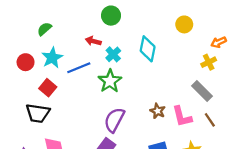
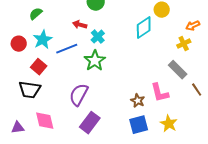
cyan diamond: (148, 49) -> (144, 28), moved, turned 45
brown star: (158, 111) -> (138, 101), moved
purple semicircle: (114, 120) -> (79, 95), moved
brown line: (210, 120) -> (197, 90), moved

